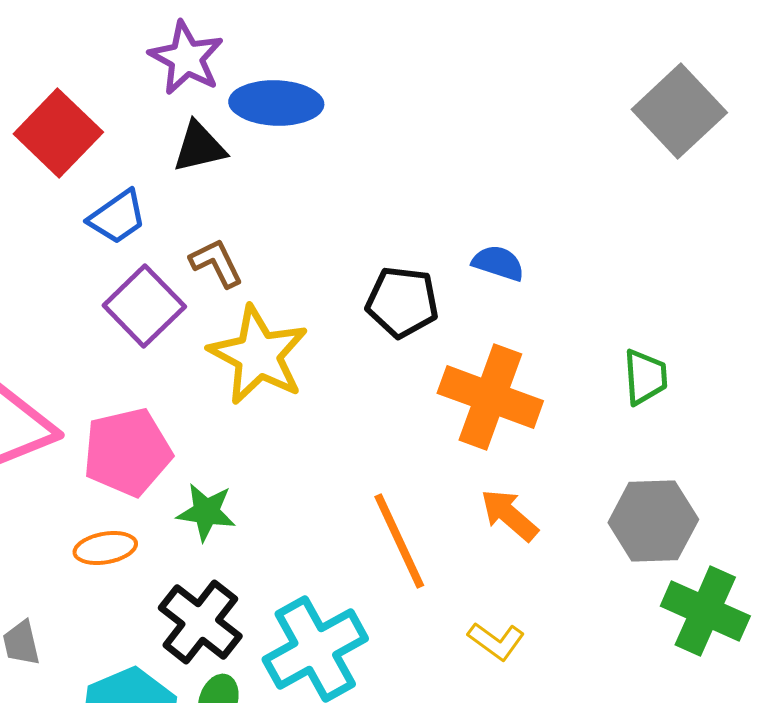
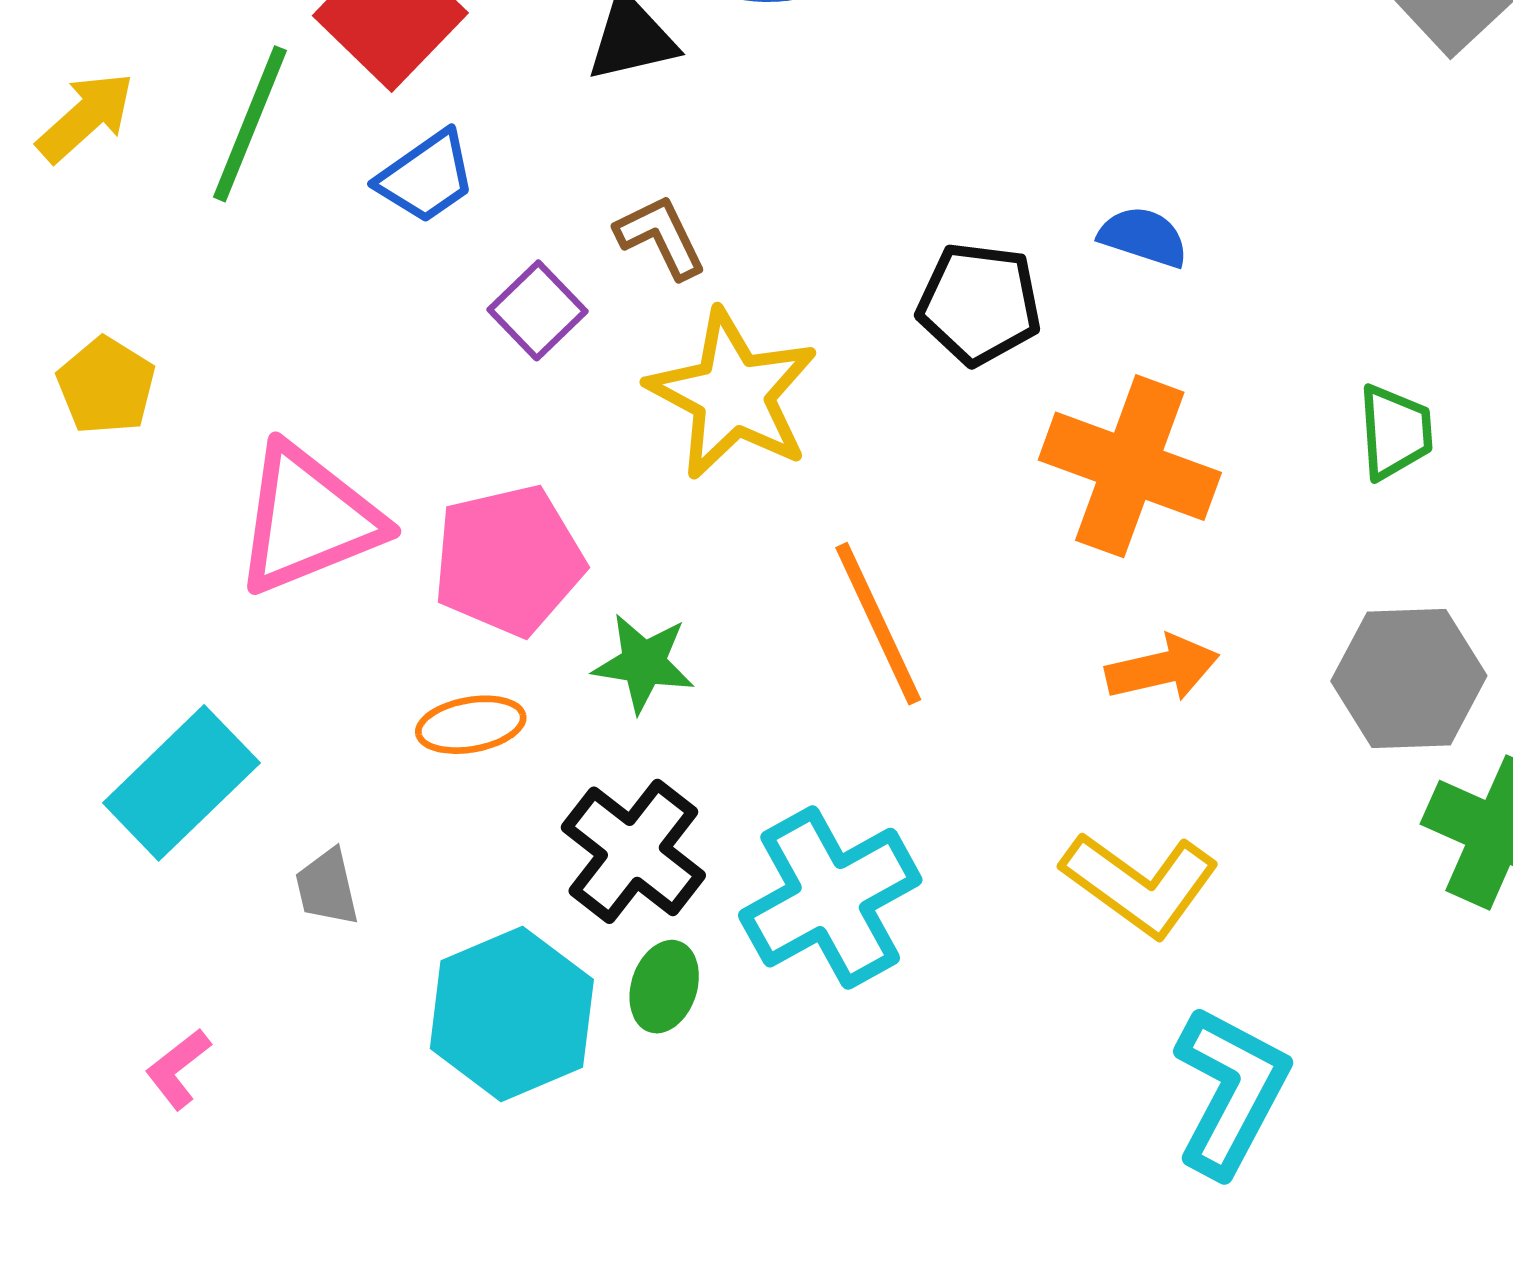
blue trapezoid: (117, 217) -> (426, 177), moved
purple square: (144, 306) -> (538, 310), size x0.7
orange arrow: (509, 515) -> (1162, 668), turned 126
orange line: (399, 541) -> (878, 624), moved
yellow L-shape: (496, 641) -> (1140, 884), size x1.6

